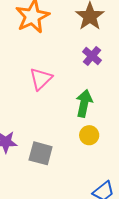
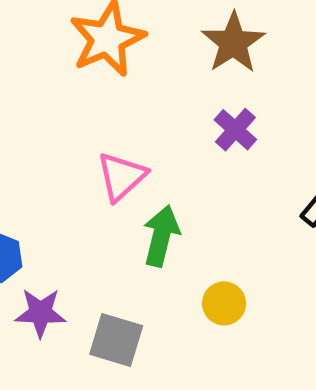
green arrow: (84, 103) -> (161, 236), moved

